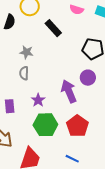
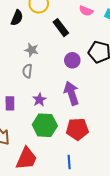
purple circle: (88, 78) -> (72, 60), moved
red pentagon: (77, 126) -> (77, 129), turned 30
blue line: (72, 159) -> (69, 162), turned 56

